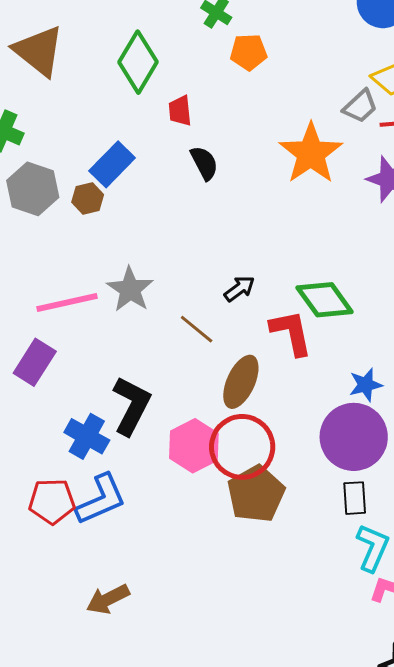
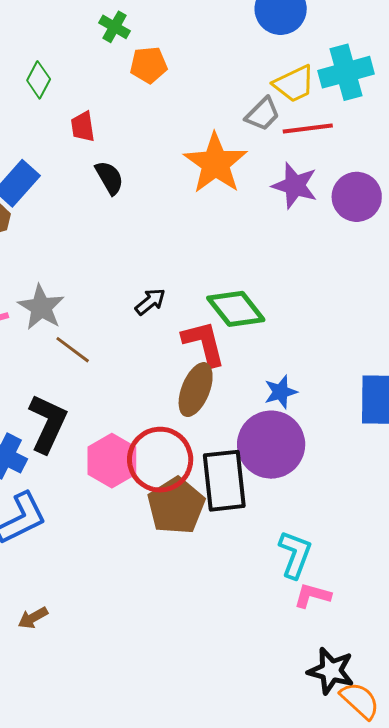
green diamond: (138, 62) -> (39, 80), size x0.6
brown line: (197, 329) -> (73, 350), moved
brown ellipse: (241, 382) -> (196, 390), moved
black rectangle: (355, 498) -> (224, 481), moved, size x1.8
brown arrow: (108, 599) -> (33, 618), size x0.7

